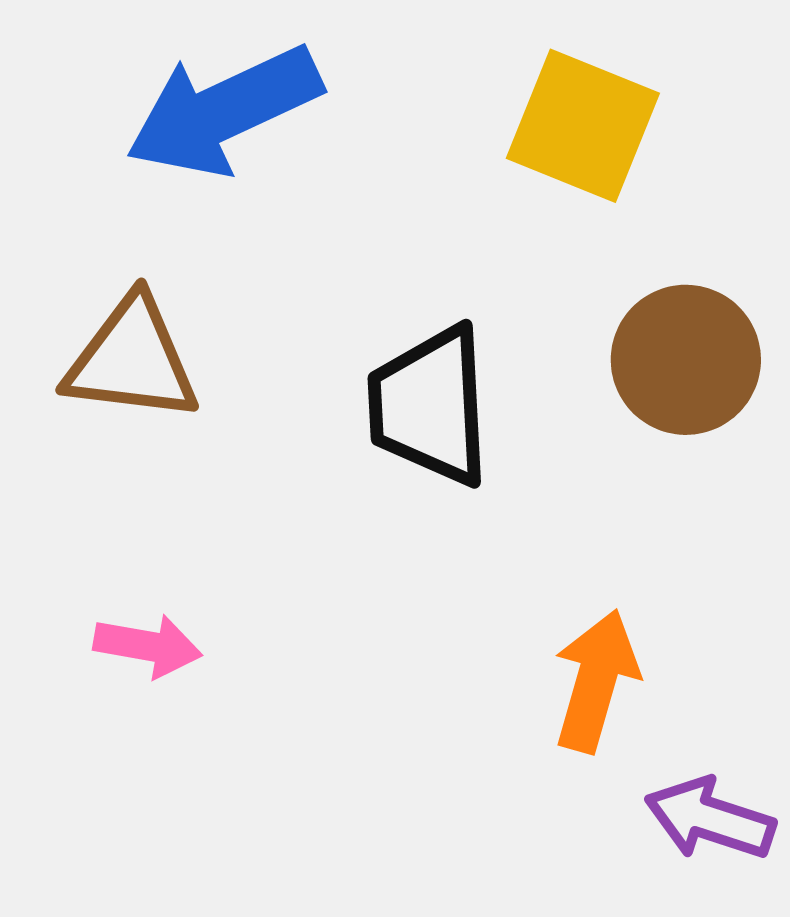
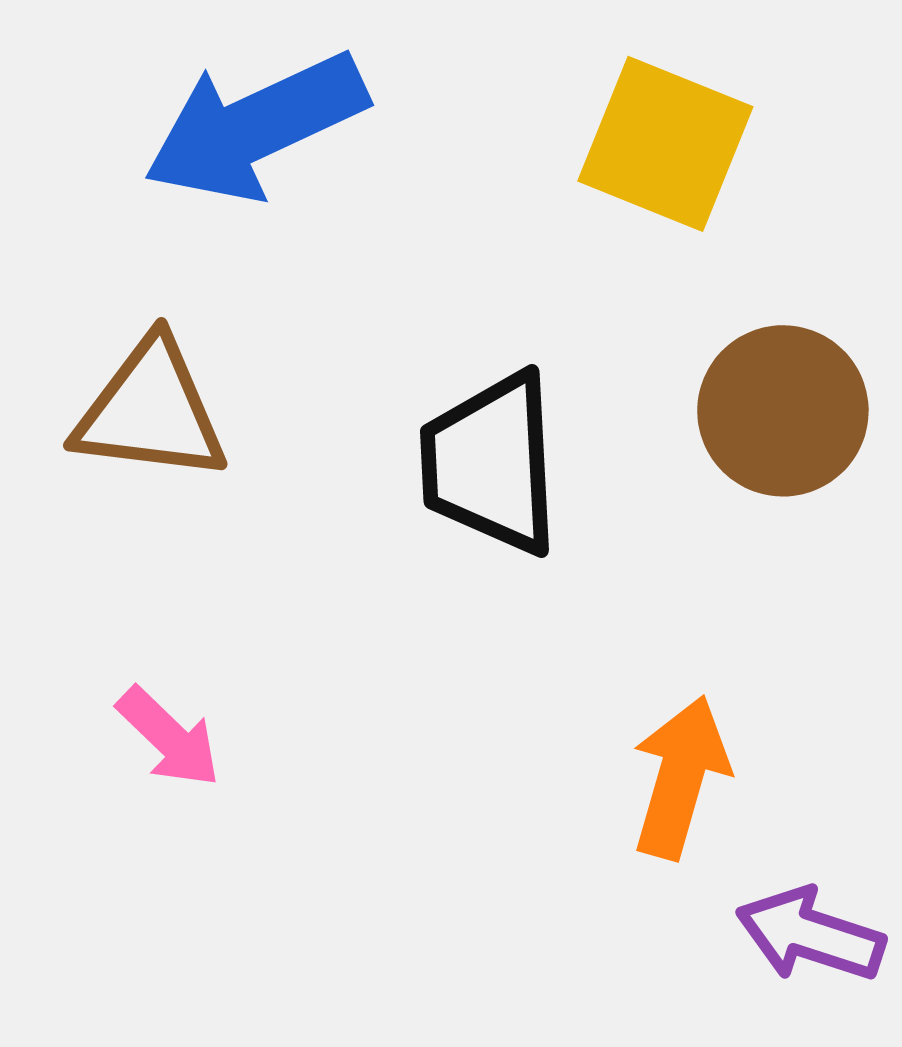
pink arrow: (148, 646) -> (169, 737), turned 34

